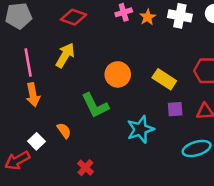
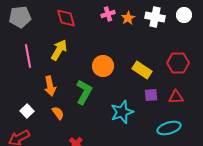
red diamond: (74, 17) -> (66, 18), turned 55
orange arrow: (33, 95) -> (50, 86), moved
green L-shape: (95, 105) -> (84, 92), turned -125
white square: (37, 141) -> (27, 111), moved

